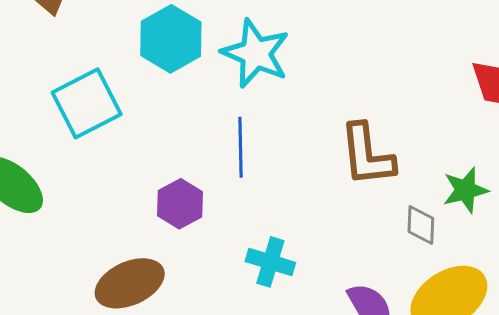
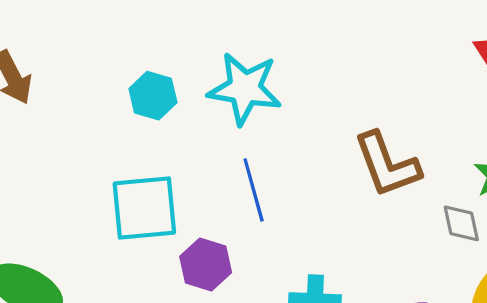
cyan hexagon: (171, 39) -> (153, 96), size x0.7
cyan square: (87, 103) -> (144, 208), moved, turned 36

